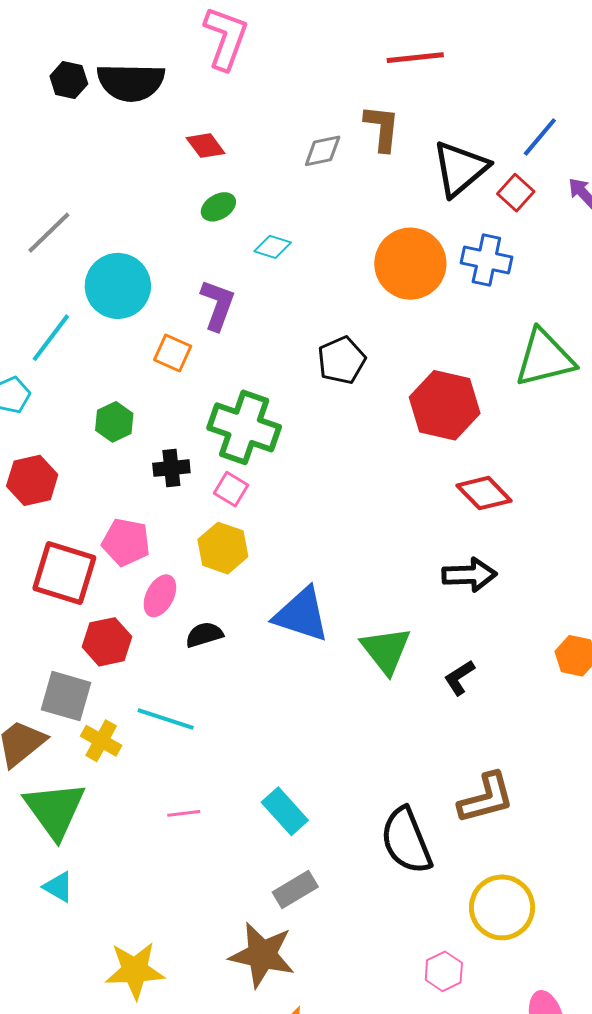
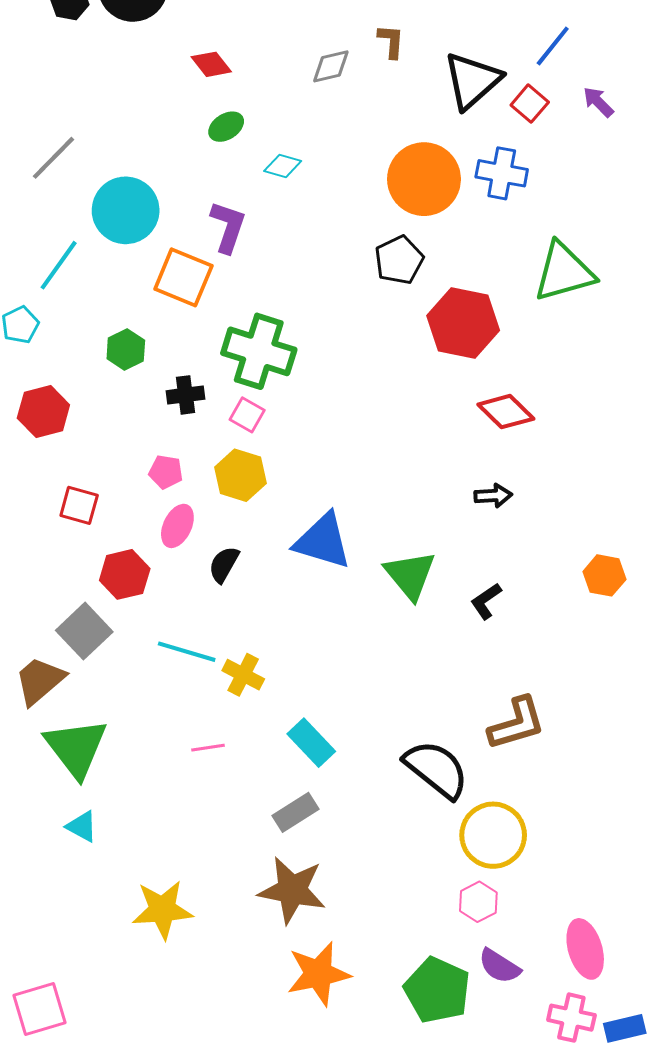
brown L-shape: (382, 128) -> (391, 41), size x0.7
orange square: (173, 353) -> (183, 277), size x1.5
black pentagon: (341, 360) -> (399, 260), moved
pink pentagon: (126, 542) -> (166, 472), moved, size x0.7
red square: (64, 573) -> (79, 505), size x0.6
black arrow: (469, 575) -> (493, 496), size x0.7
black semicircle: (204, 635) -> (224, 564), turned -42
gray square: (66, 696) -> (84, 631), turned 32
yellow cross: (101, 741) -> (243, 675), moved
black semicircle: (406, 841) -> (436, 769), turned 152
gray rectangle: (295, 889) -> (296, 812), moved
yellow circle: (502, 907) -> (493, 835), moved

